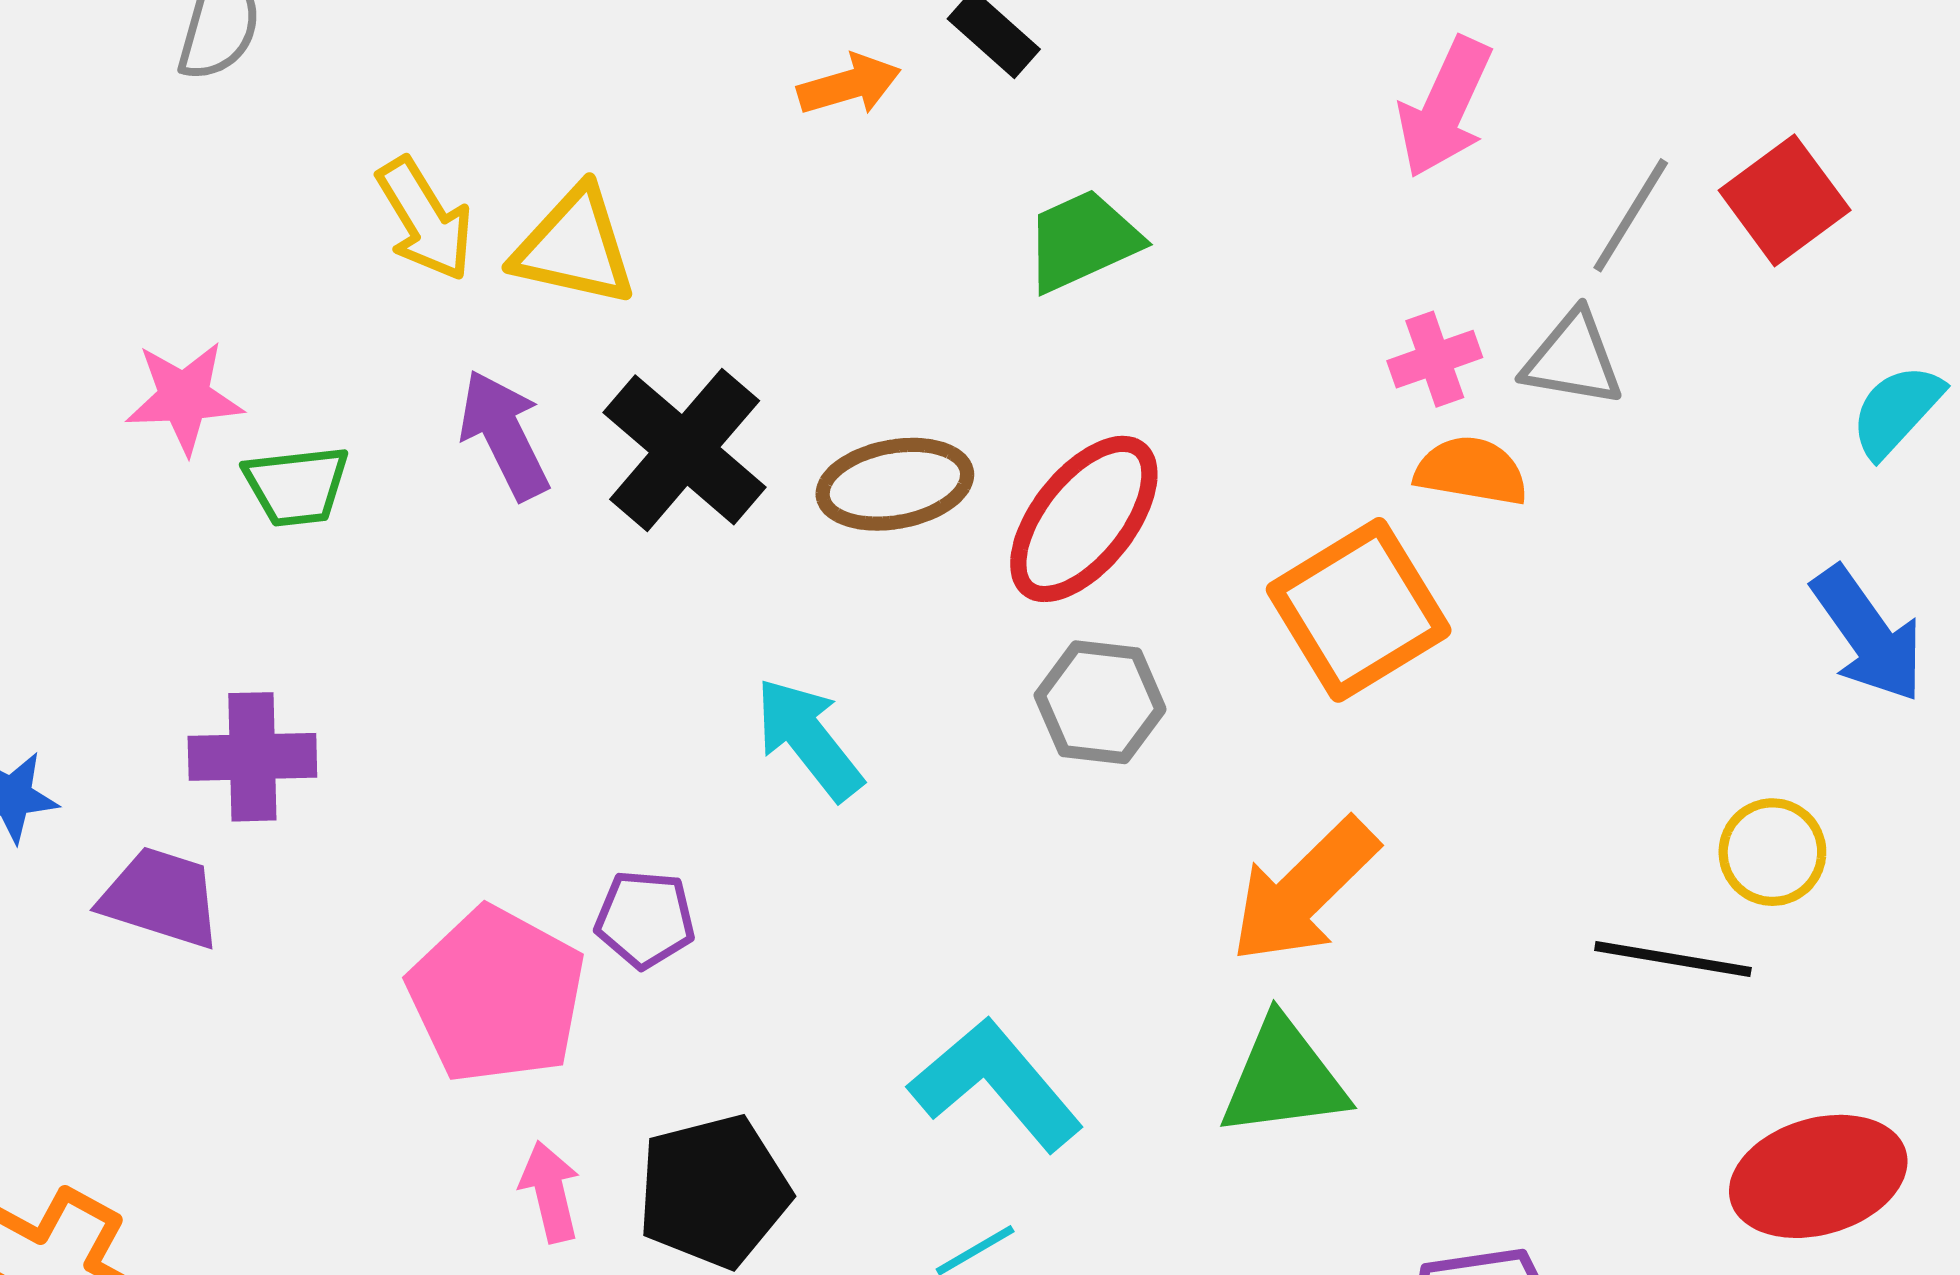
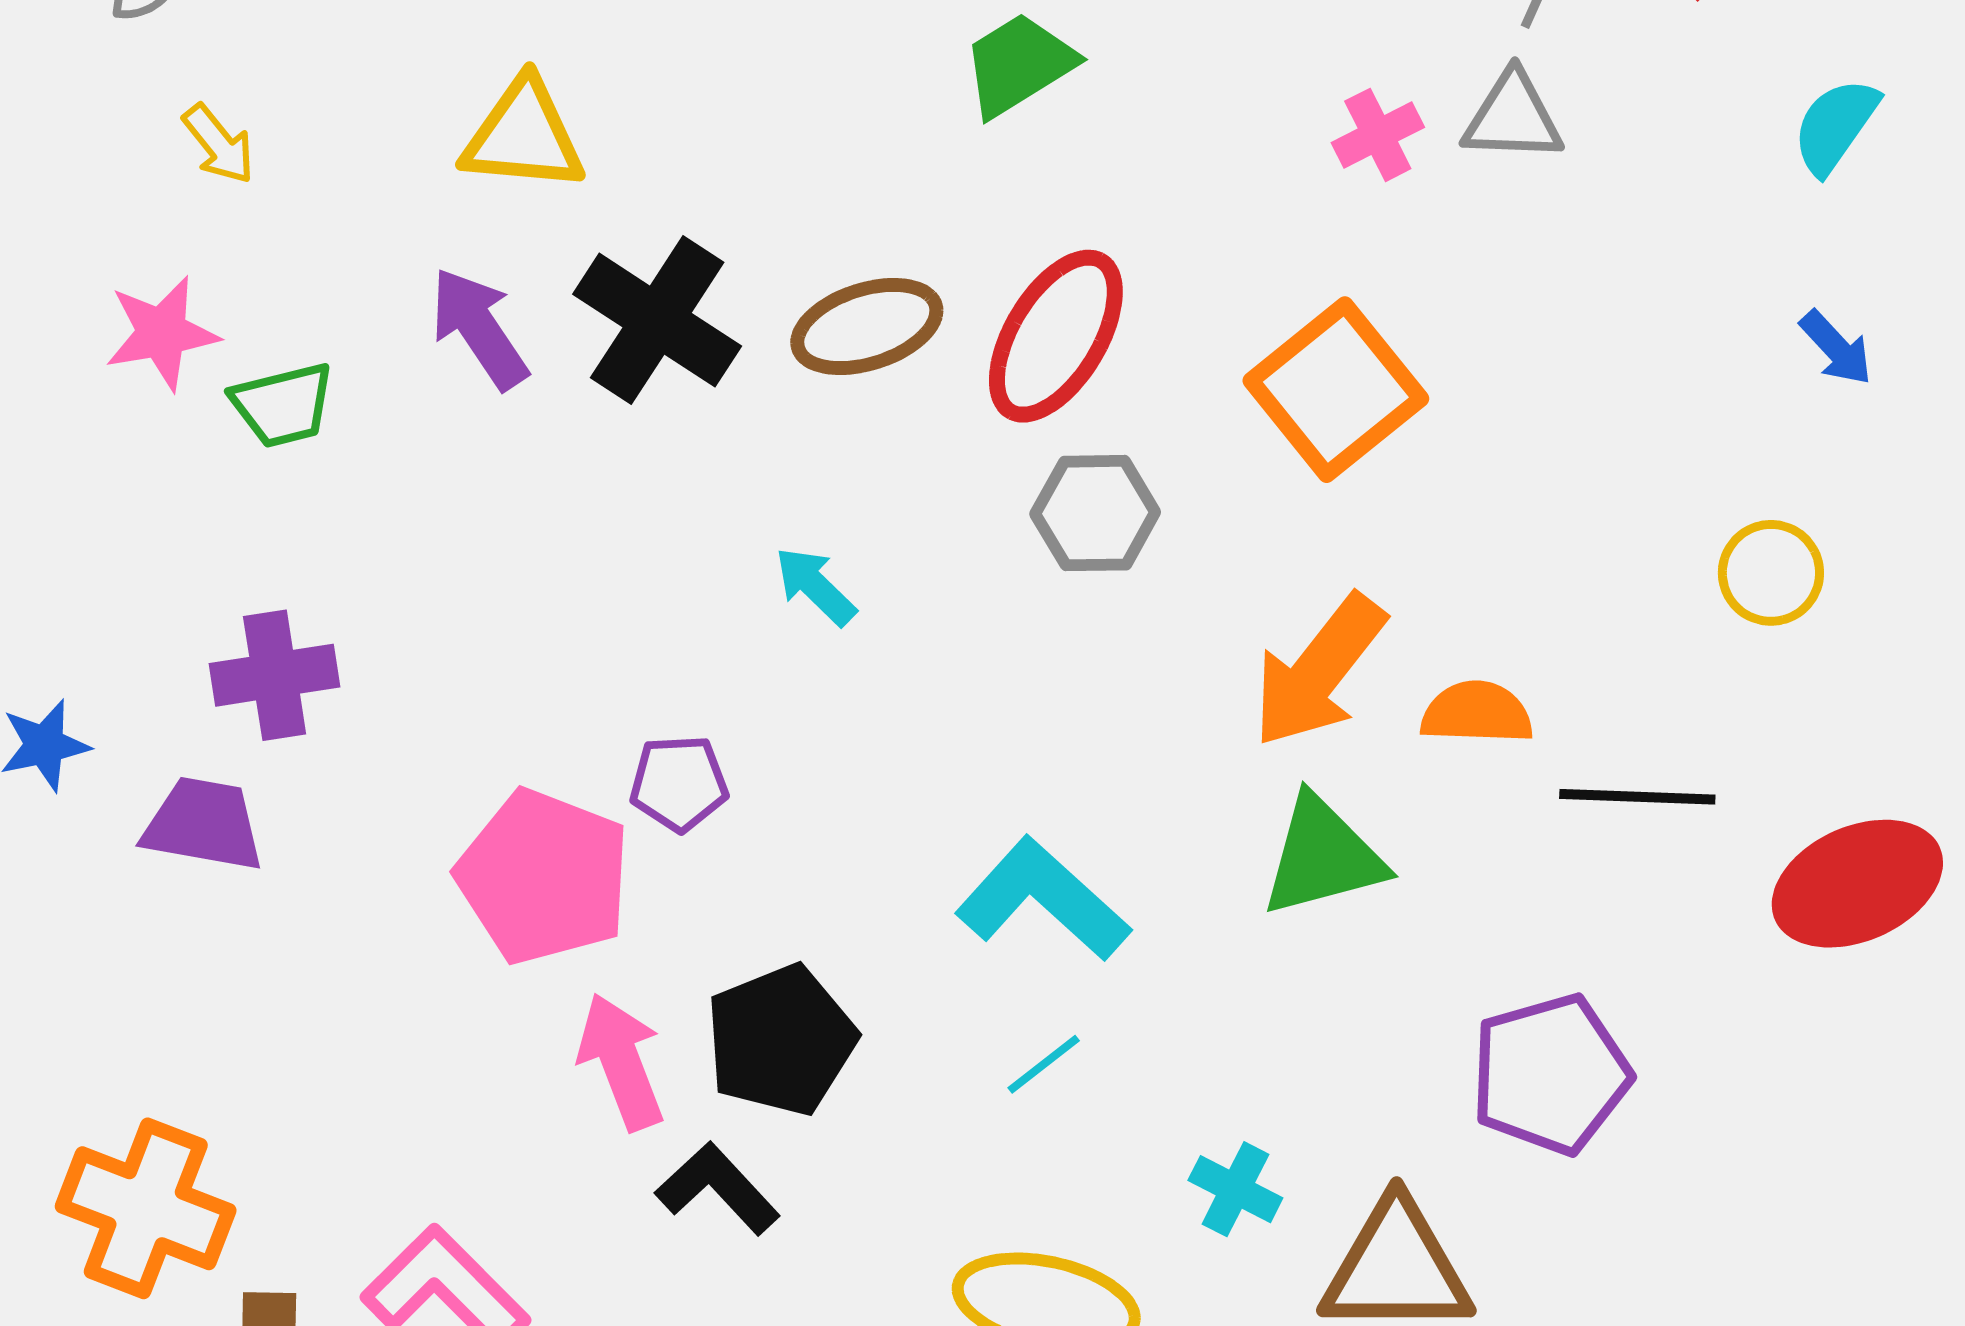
yellow arrow: (425, 219) -> (219, 144), moved, size x0.7
orange semicircle: (1471, 471) -> (1477, 713), moved
blue arrow: (1868, 634) -> (1836, 348), size x0.6
cyan arrow: (809, 739) -> (815, 586), size x0.7
black line: (1673, 959) -> (1637, 797), moved
pink arrow: (550, 1192) -> (621, 1062), size x1.4

